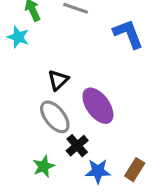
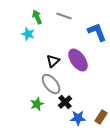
purple ellipse: (98, 106) -> (78, 60), moved
green star: (44, 166) -> (37, 104), moved

